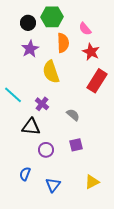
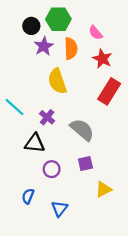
purple star: (30, 49) -> (44, 46), moved
gray semicircle: (73, 115) -> (82, 130), size x1.6
yellow triangle: (92, 182) -> (103, 189), moved

